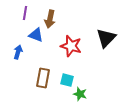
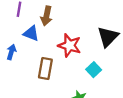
brown rectangle: (43, 78) -> (45, 68), moved
cyan square: (67, 80) -> (94, 70), moved, turned 32

